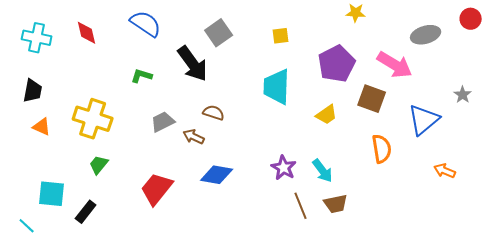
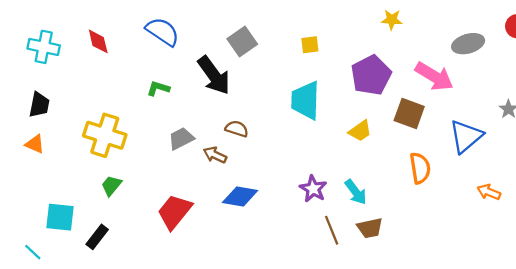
orange triangle: (42, 127) -> (35, 144), moved

